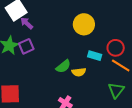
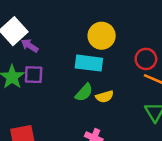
purple square: (26, 46) -> (34, 75), turned 35
cyan rectangle: (95, 56) -> (89, 63), moved, size x1.5

